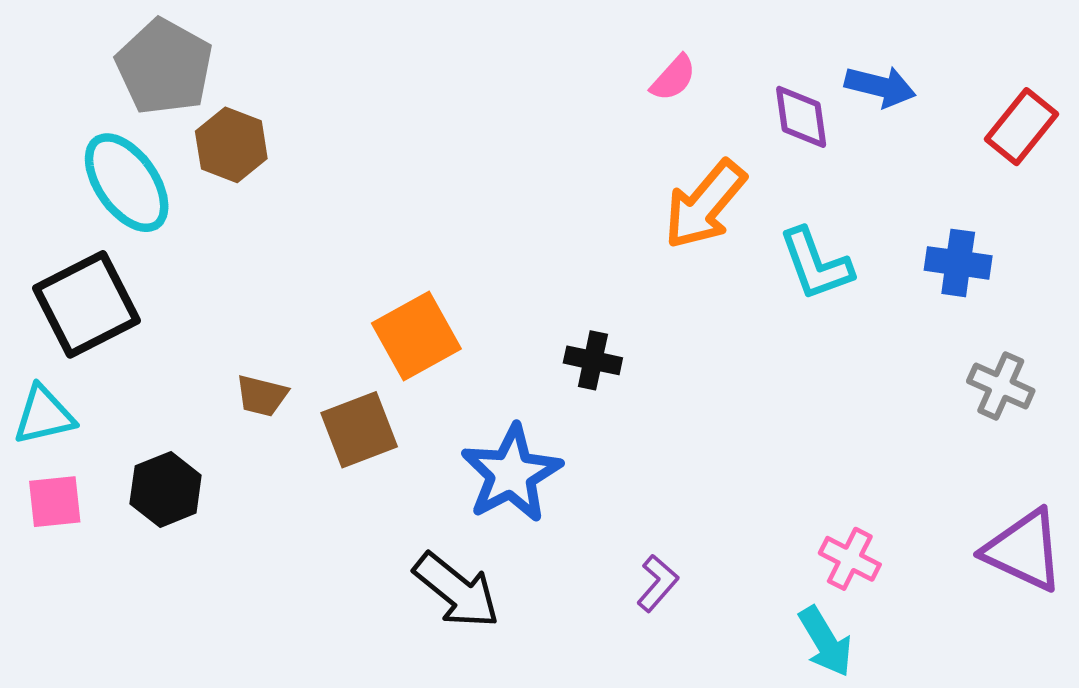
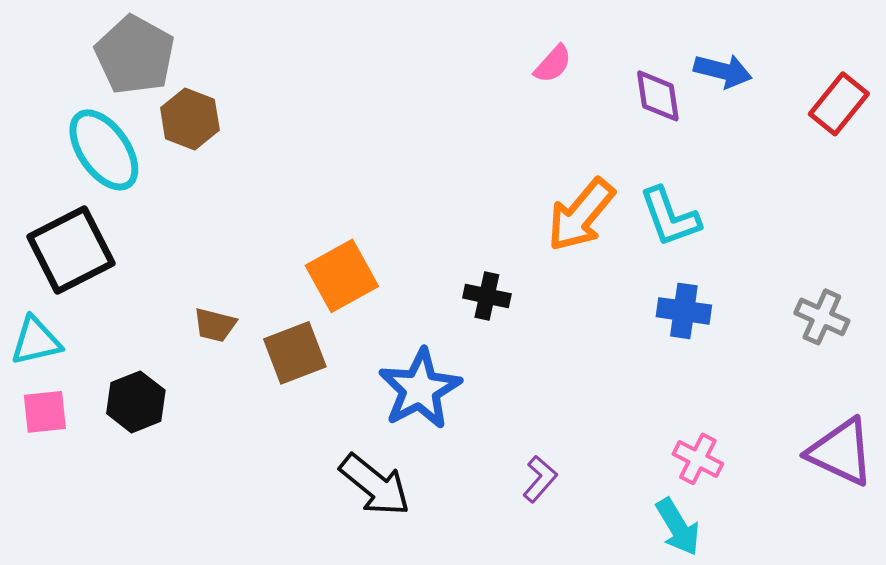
orange arrow: (705, 205) -> (581, 215), moved
blue cross: (958, 263) -> (684, 311), moved

